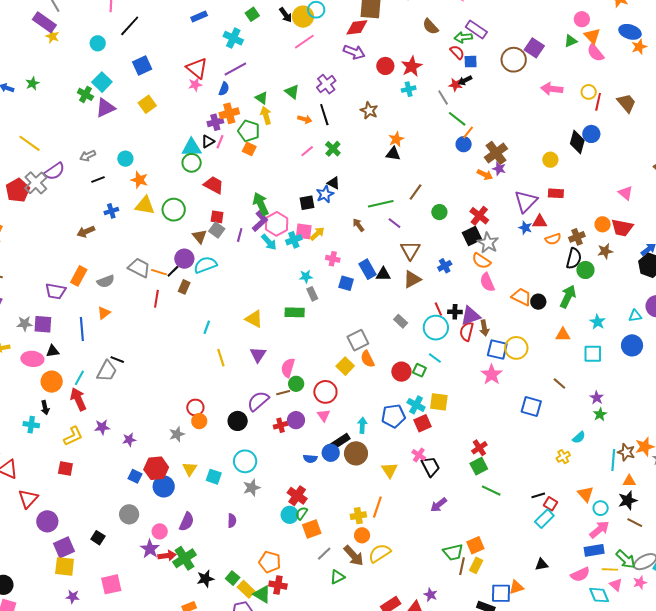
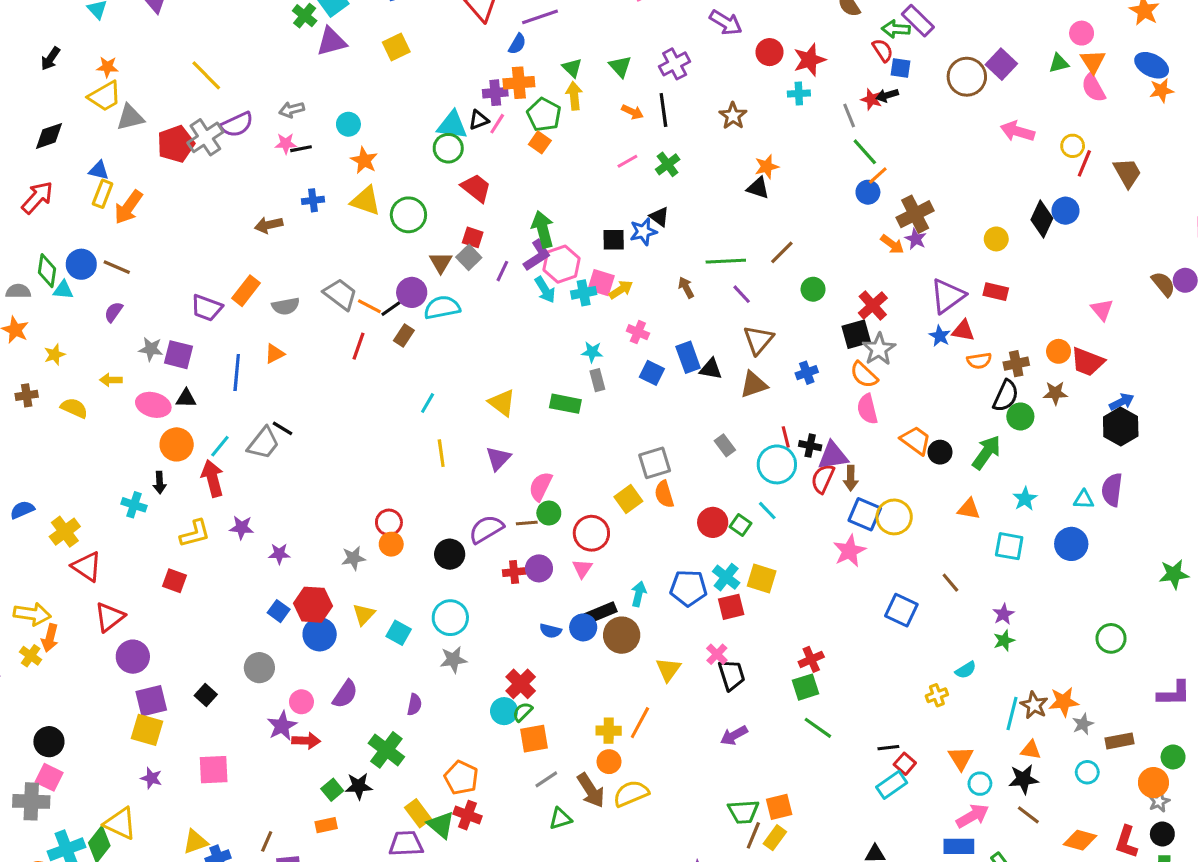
pink star: (195, 85) -> (286, 143), moved
green cross: (185, 558) -> (386, 750), moved, turned -30
green square: (233, 578) -> (332, 790), moved

